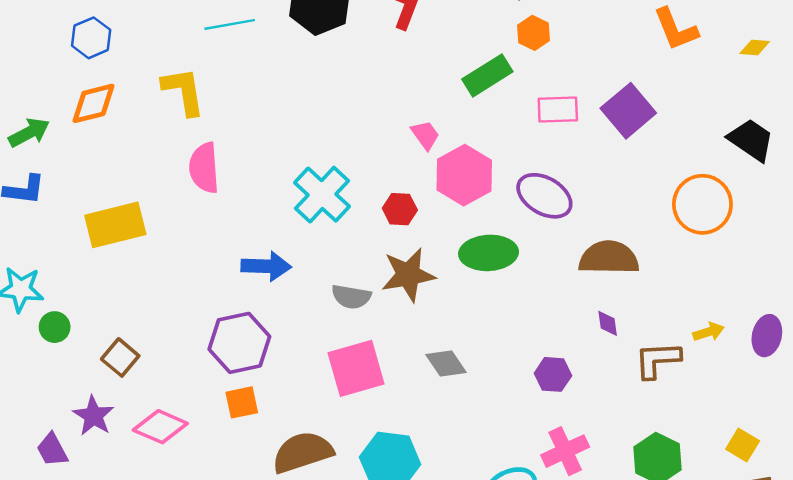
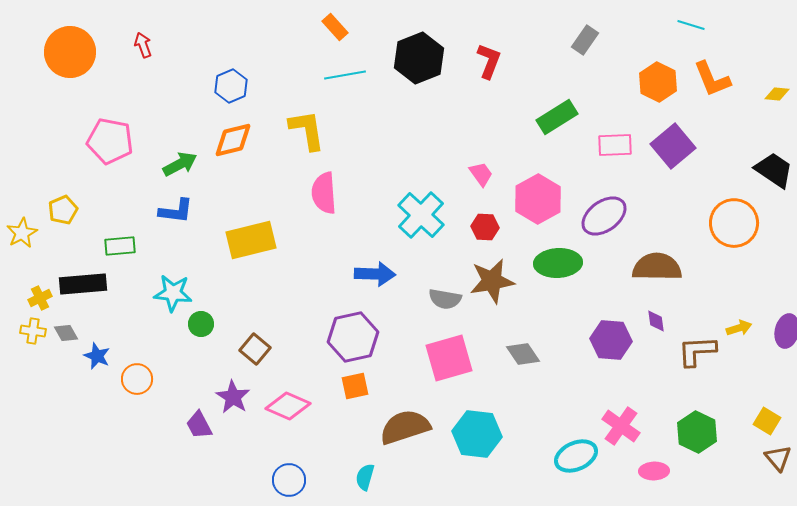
orange hexagon: (533, 33) -> (658, 82), moved, size x1.4
pink trapezoid: (425, 135) -> (481, 174), moved
purple ellipse: (544, 196) -> (604, 216), turned -66
purple hexagon: (553, 374) -> (611, 340), moved, size x1.4
pink cross: (565, 451) -> (621, 426), turned -30

